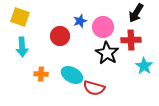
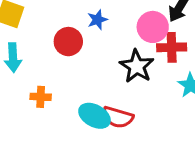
pink circle: (103, 27) -> (153, 27), moved
cyan ellipse: (72, 75) -> (94, 116), moved

